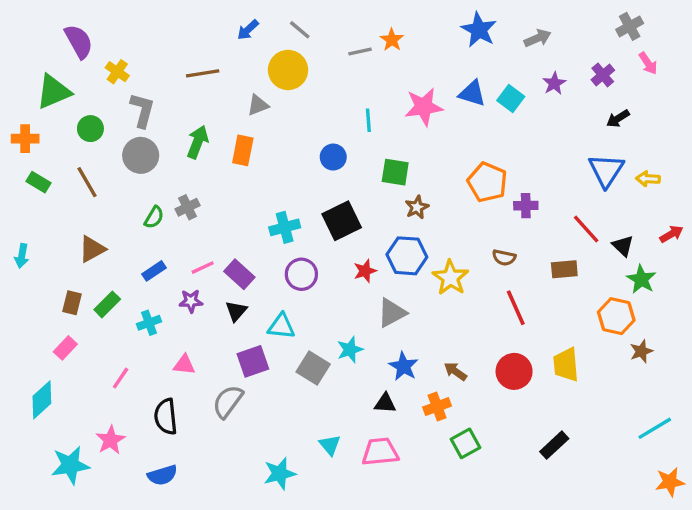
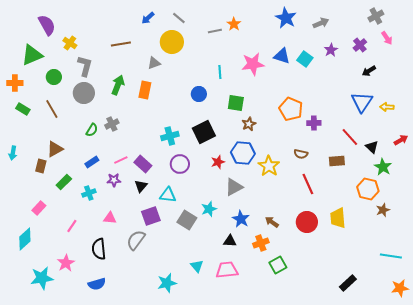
brown rectangle: (72, 303) -> (41, 166), moved
cyan line: (655, 428) -> (391, 256), turned 40
black rectangle: (554, 445) -> (348, 283), moved

